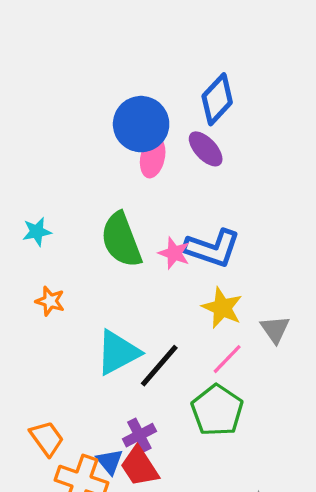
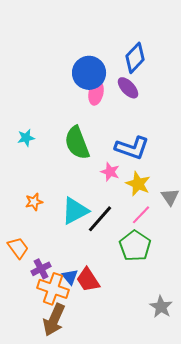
pink star: (174, 253) -> (110, 172), moved
orange star: (50, 301) -> (34, 202), moved, turned -30
purple cross: (139, 435) -> (41, 269), moved
orange trapezoid: (47, 438) -> (18, 248), moved

